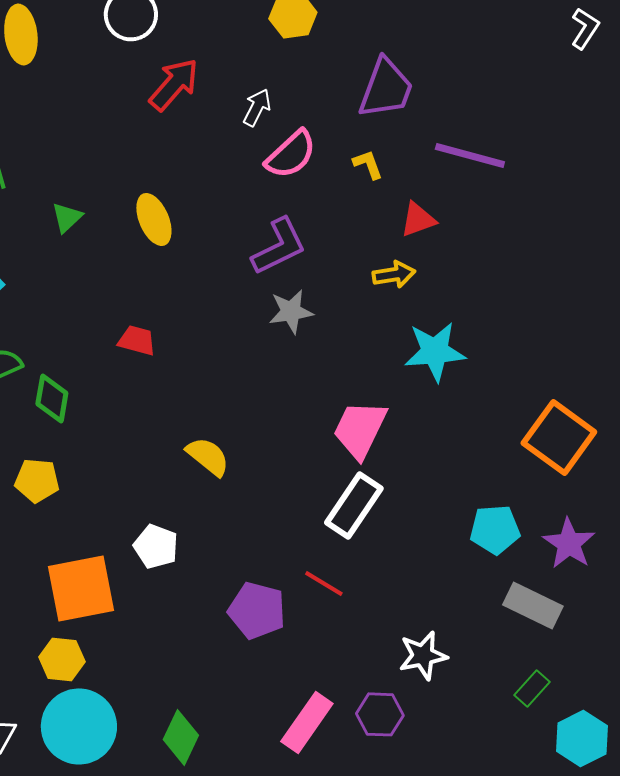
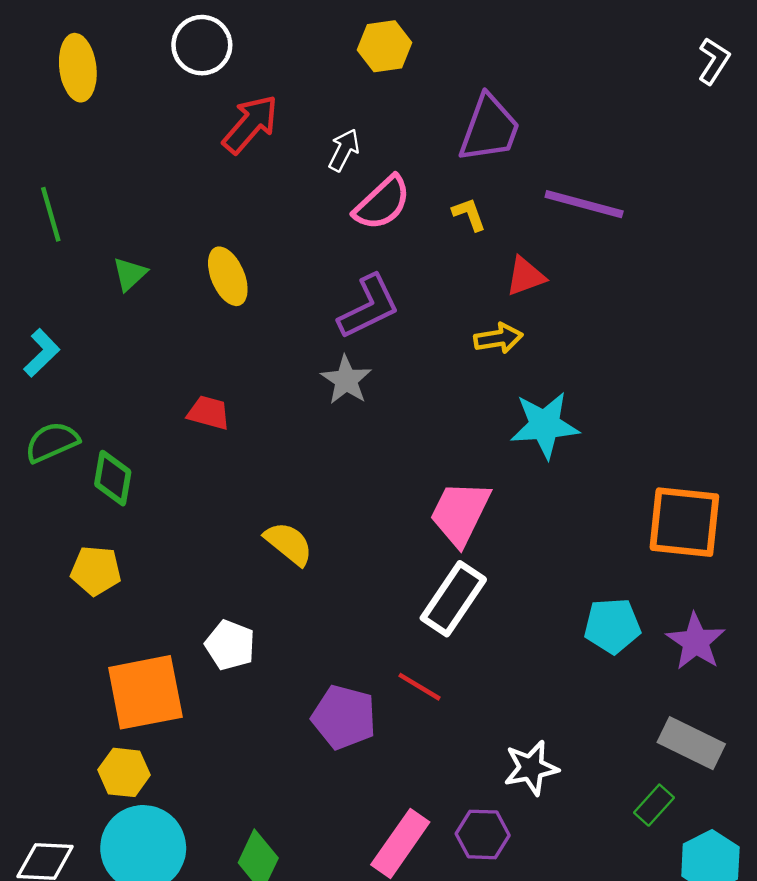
gray star: (291, 311) -> (346, 380), moved, turned -30
orange square: (559, 437) -> (684, 522), turned -30
gray rectangle: (533, 605) -> (691, 743), moved

